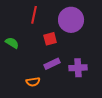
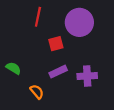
green semicircle: (12, 43) -> (13, 68), moved
orange semicircle: (33, 82) -> (37, 92), turned -120

